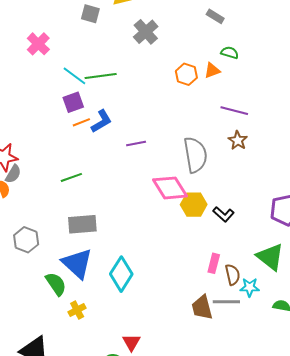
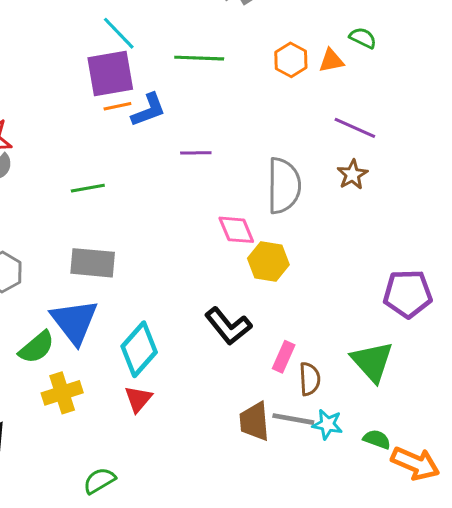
green line: (101, 76) -> (199, 58), moved
purple square: (73, 102) -> (110, 73), size x1.5
pink diamond: (170, 188) -> (236, 230), size x0.7
black L-shape: (224, 214) -> (228, 326), moved, size x1.4
green semicircle: (56, 284) -> (37, 347), turned 75
cyan star: (250, 287) -> (327, 424), moved
yellow cross: (77, 310) -> (62, 393), size x1.4
red triangle: (131, 342) -> (138, 399), moved

